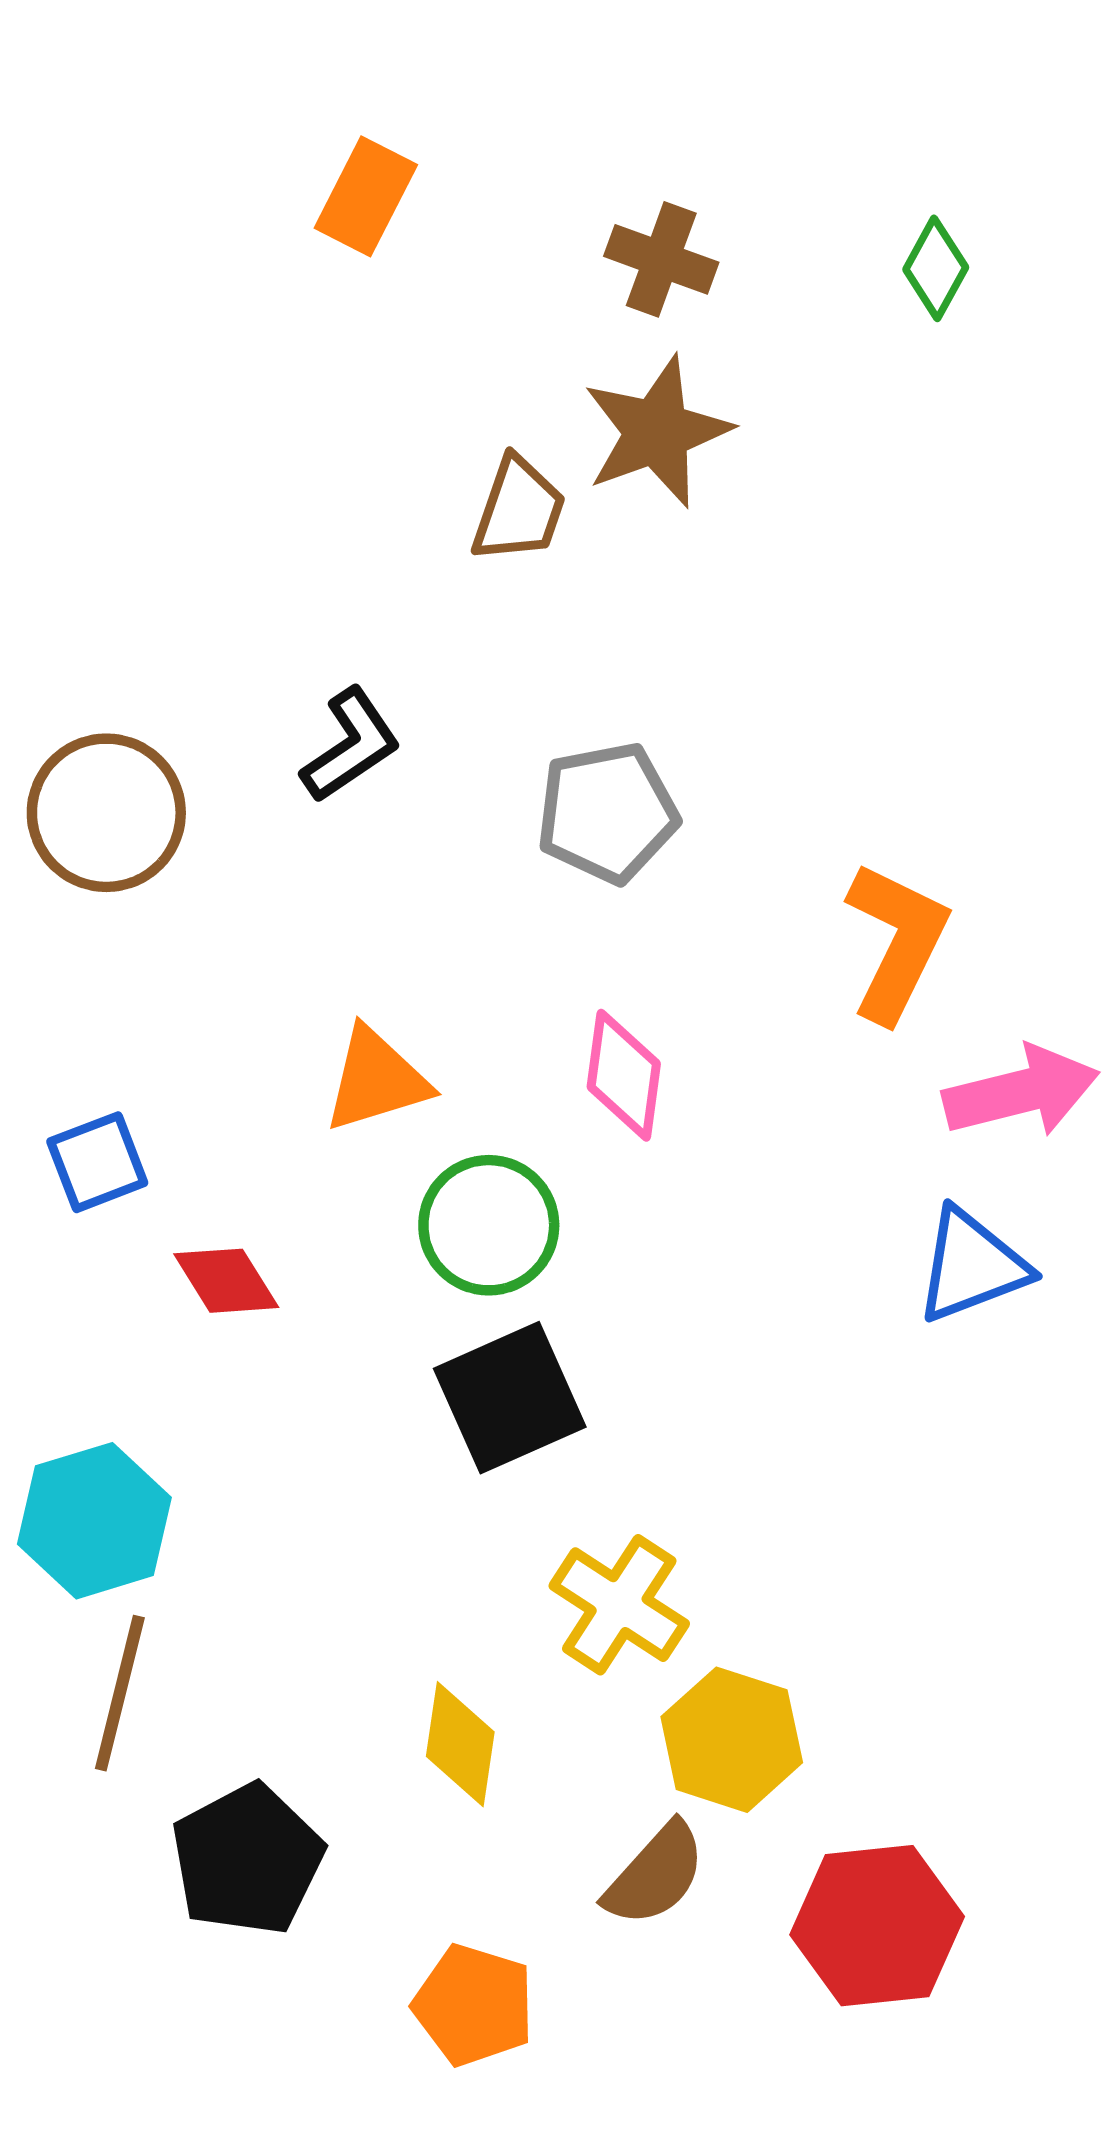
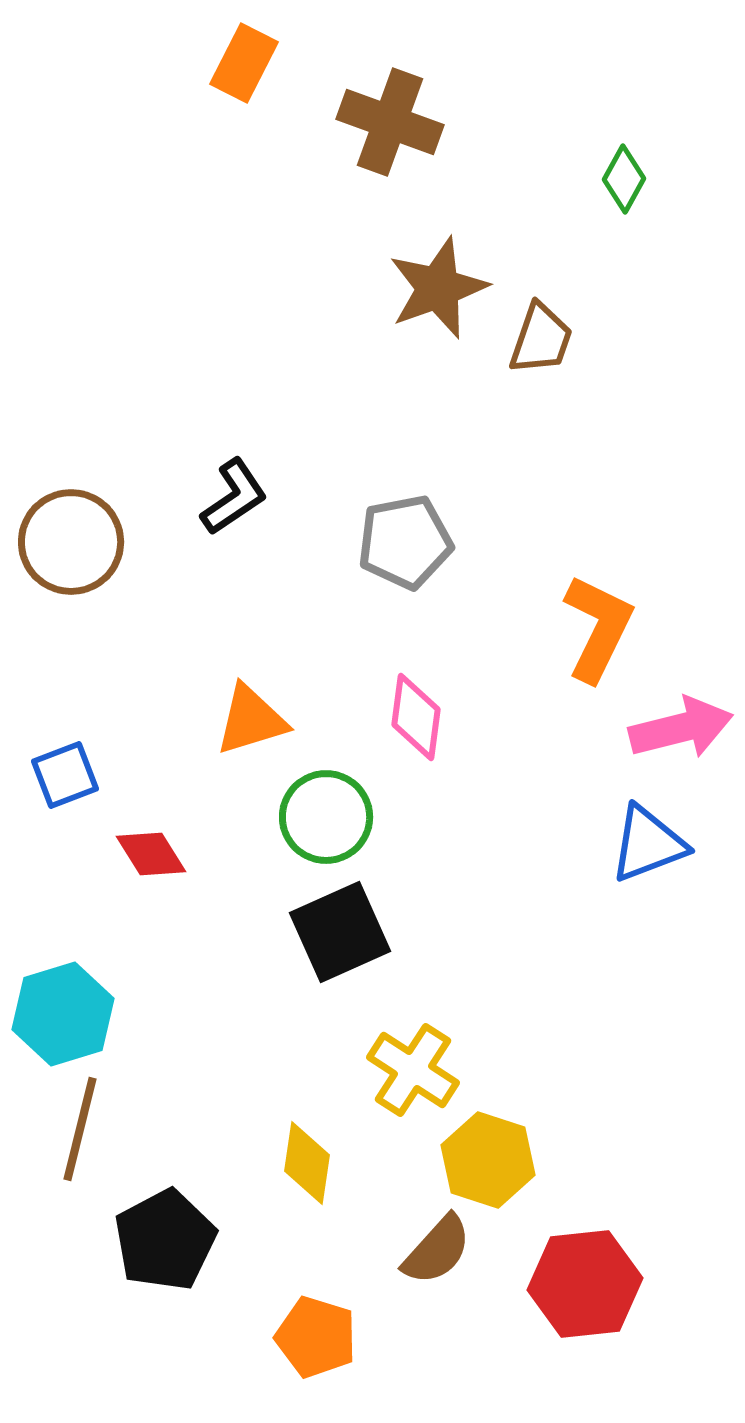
orange rectangle: (366, 196) -> (244, 63), moved
brown cross: (661, 259) -> (390, 122), moved, size x1.4
brown trapezoid: (519, 510) -> (541, 339), moved

